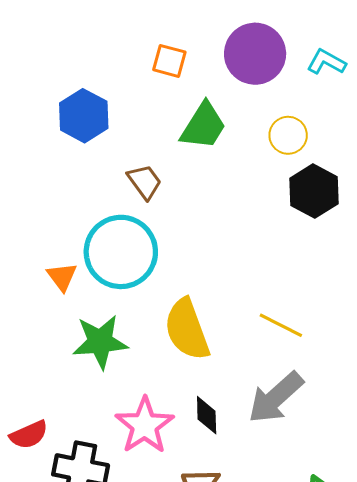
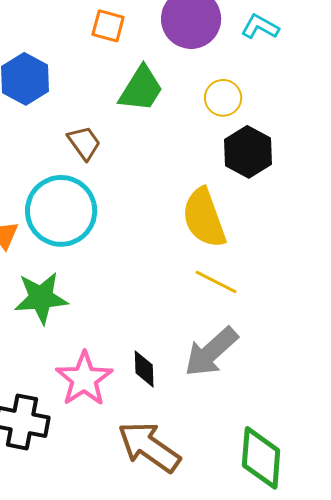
yellow semicircle: (187, 329) -> (204, 218), moved

